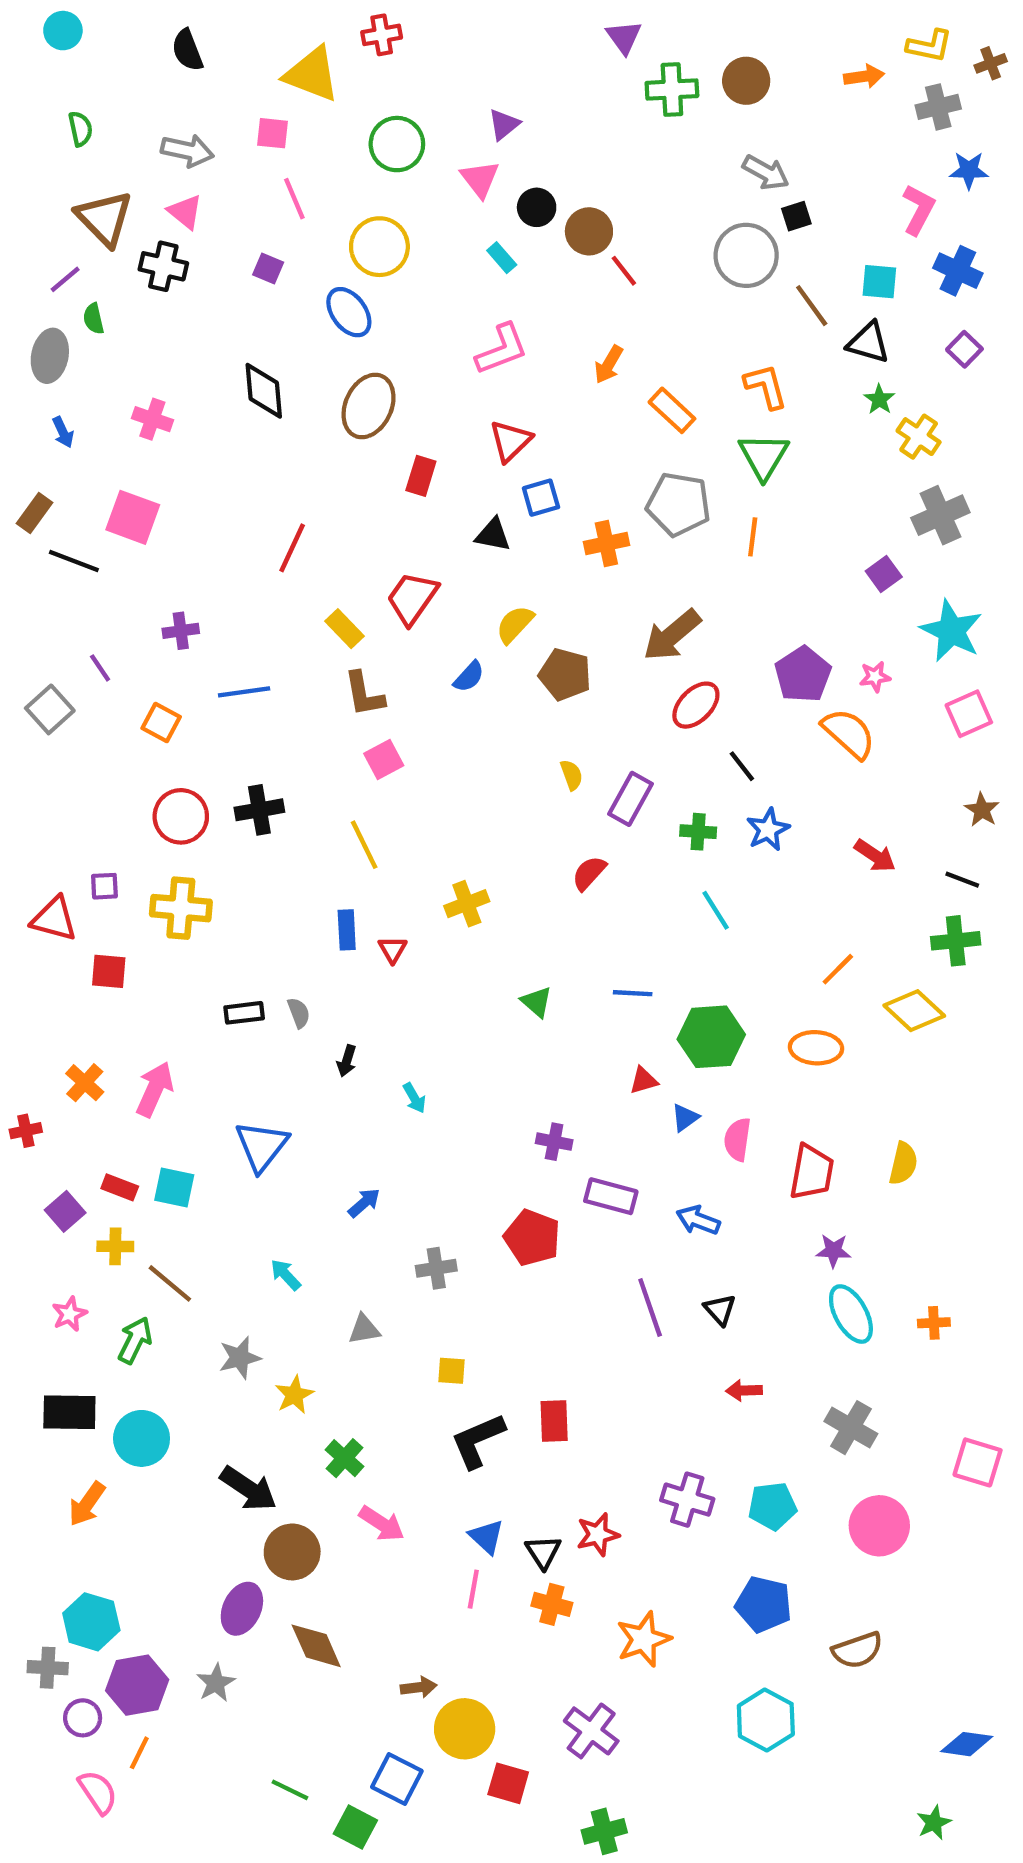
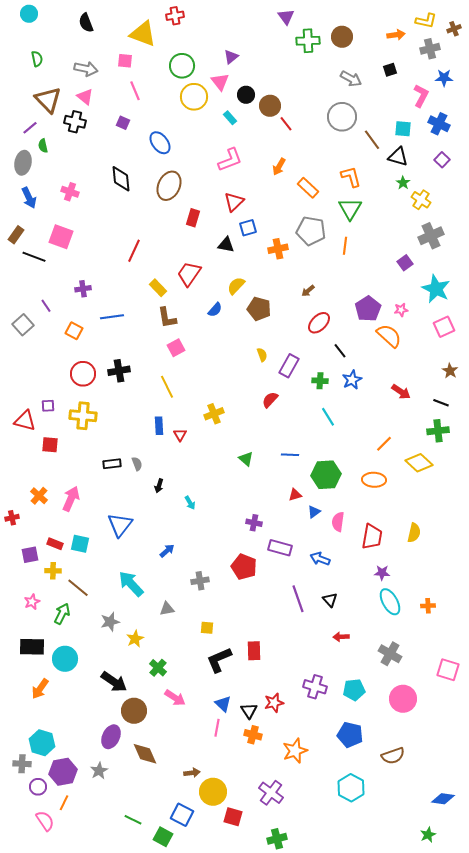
black square: (796, 216) -> (390, 70), moved
yellow circle: (379, 247) -> (194, 97), moved
blue arrow: (63, 432) -> (29, 198), size x1.5
brown arrow: (672, 635) -> (308, 291), size x0.5
purple square: (65, 1211) -> (30, 555), turned 30
cyan arrow: (286, 1275) -> (131, 584), size x1.8

